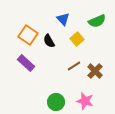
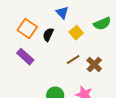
green semicircle: (97, 21) -> (102, 24), moved
black semicircle: (49, 41) -> (48, 35), turned 56

